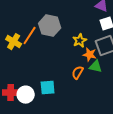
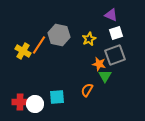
yellow star: (80, 41) -> (89, 39), moved
green triangle: (96, 67) -> (105, 76), turned 48
orange semicircle: (78, 73) -> (87, 90), moved

